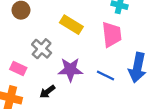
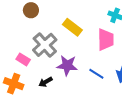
gray cross: (42, 49) -> (45, 45), size x1.4

